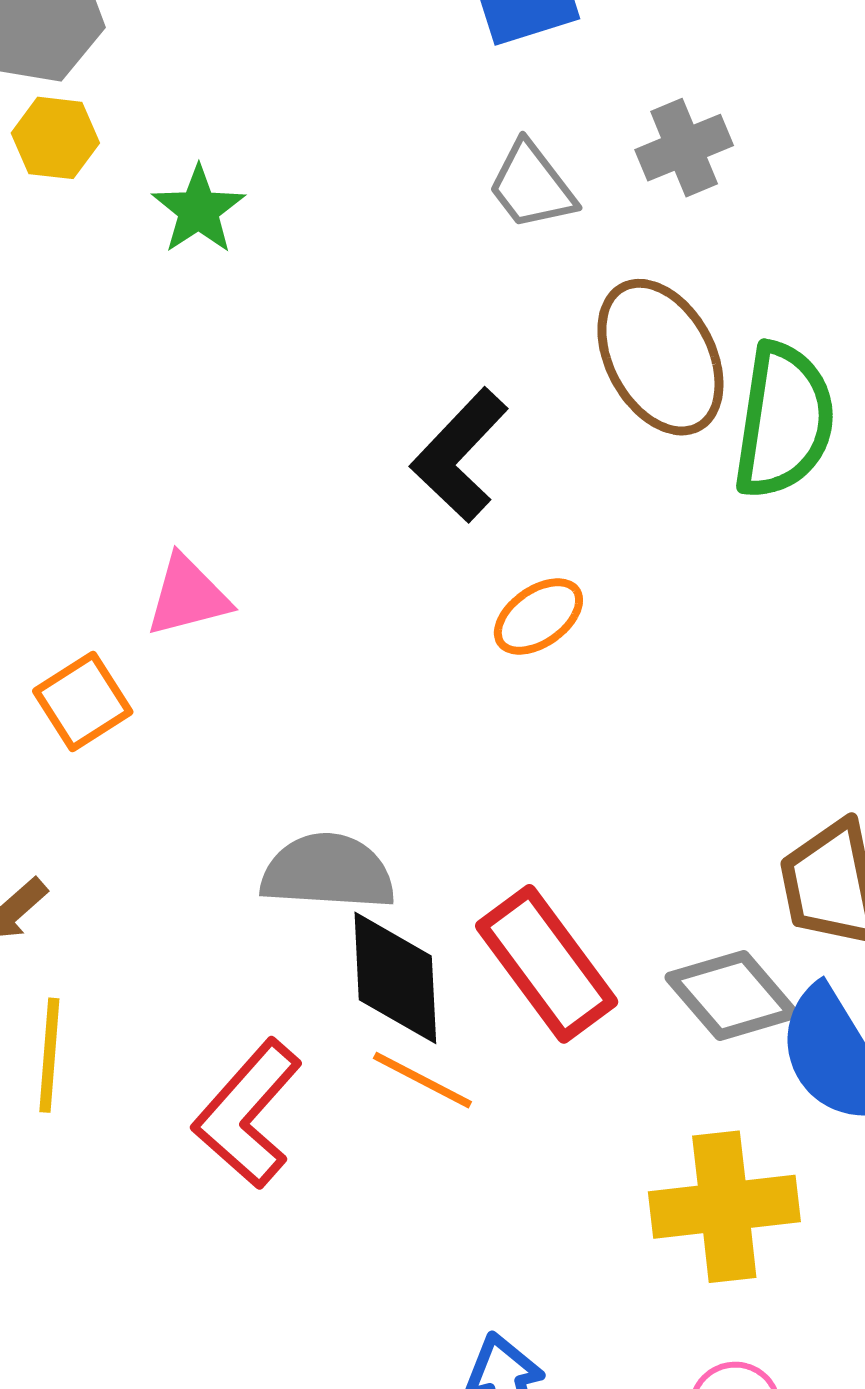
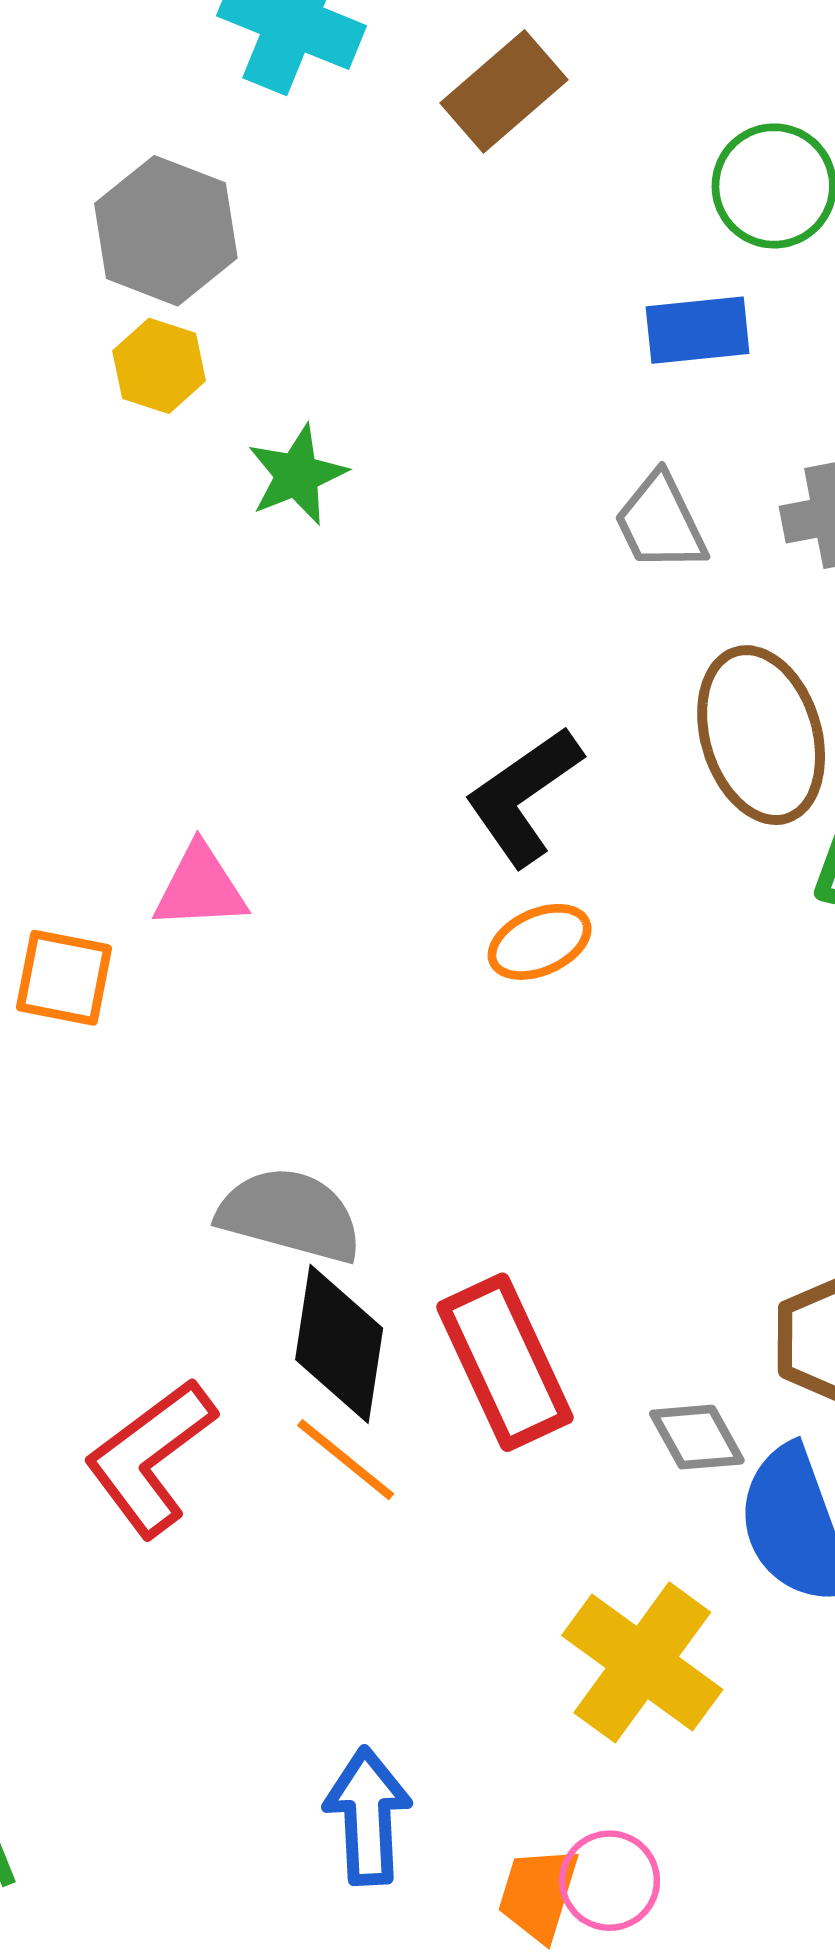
orange ellipse: (538, 617) -> (540, 942), moved
orange square: (83, 702) -> (64, 978), turned 32
gray diamond: (732, 996) -> (697, 1437), size x0.7
yellow cross: (724, 1207) -> (642, 1662), turned 31

